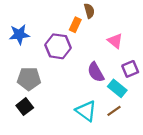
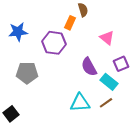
black square: (25, 107) -> (11, 114), moved
cyan triangle: (86, 111) -> (80, 103), turned -40

